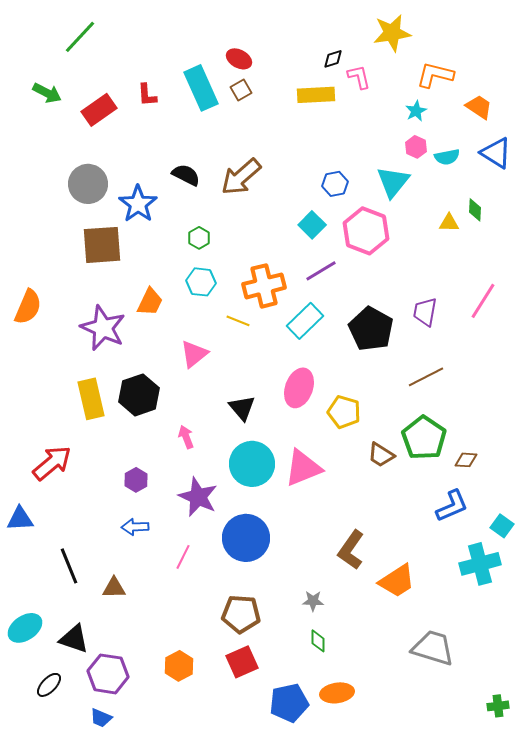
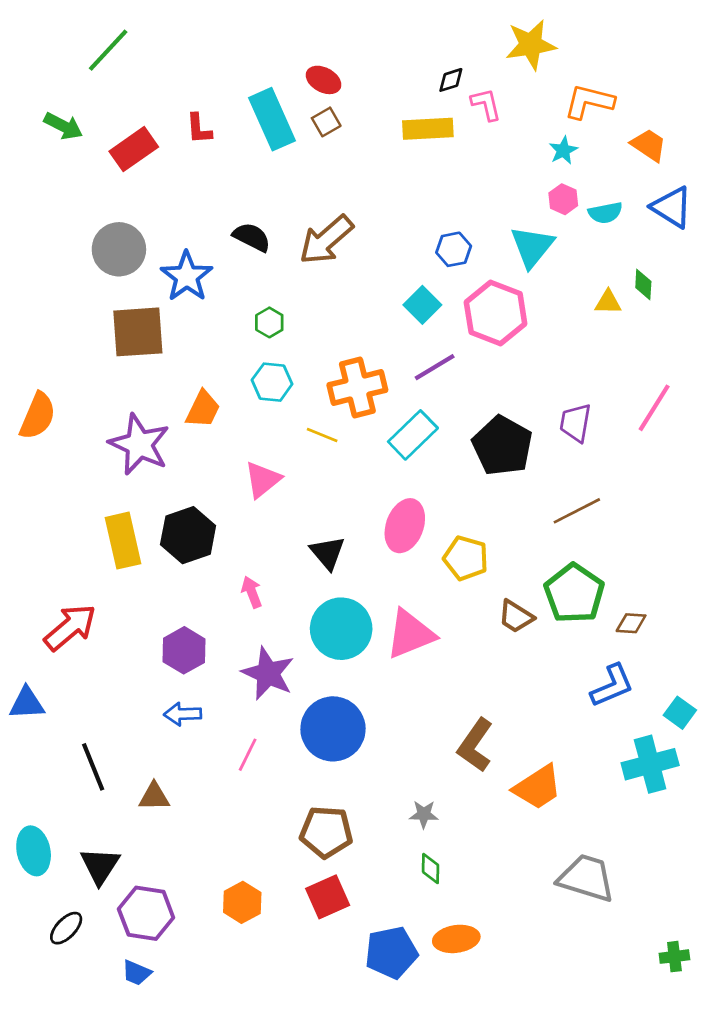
purple hexagon: (136, 480) -> (184, 650), size x1.4
cyan ellipse: (25, 628) -> (34, 851), turned -68
black triangle: (74, 639) -> (100, 866), turned 44

